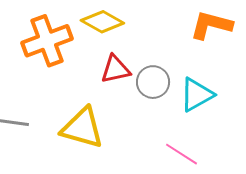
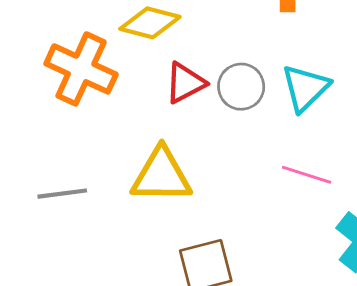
orange cross: (47, 41) -> (81, 69), turned -30

